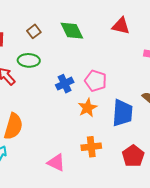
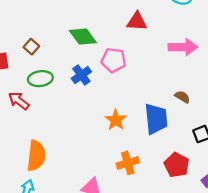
brown square: (34, 31) -> (31, 47), moved
pink pentagon: (96, 81) -> (114, 60), moved
blue cross: (65, 84) -> (81, 75), moved

